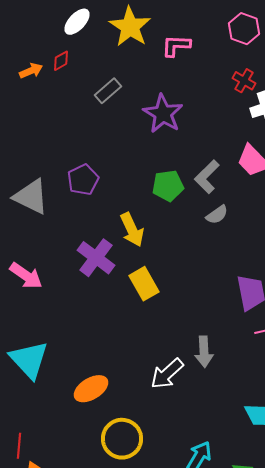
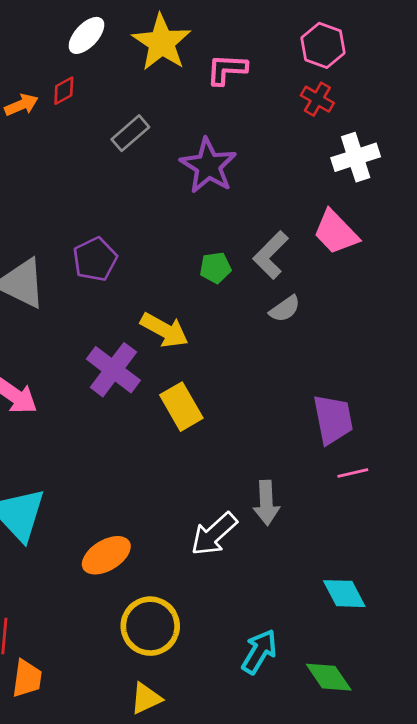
red cross: (244, 81) -> (317, 99), moved
green pentagon: (168, 186) -> (215, 268), size x0.7
yellow arrow: (132, 230) -> (164, 330), turned -36

